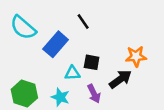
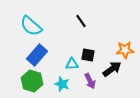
blue rectangle: (56, 44) -> (37, 55), moved

